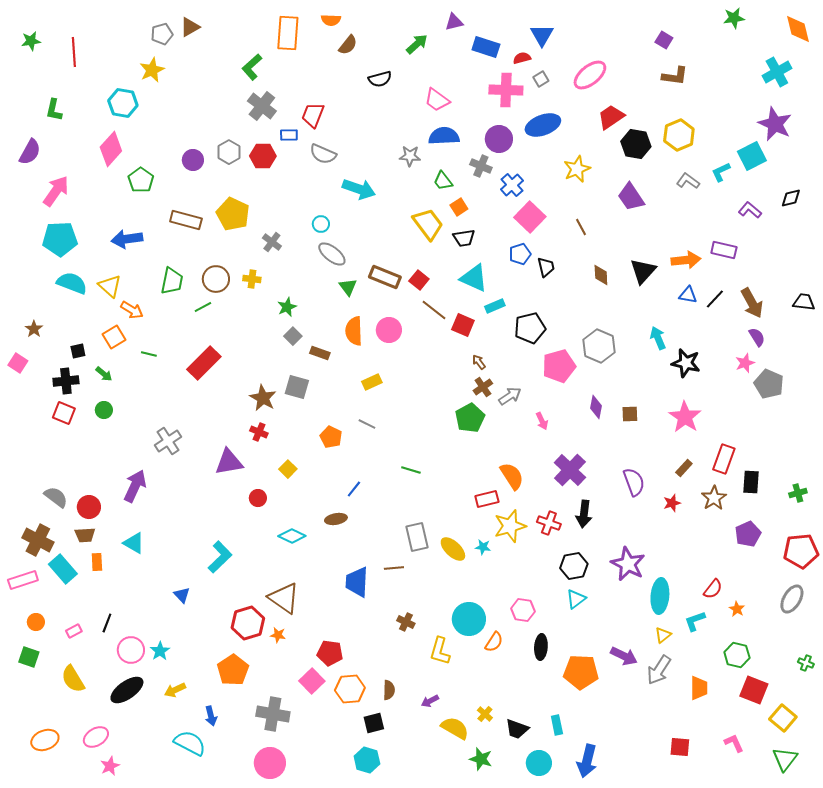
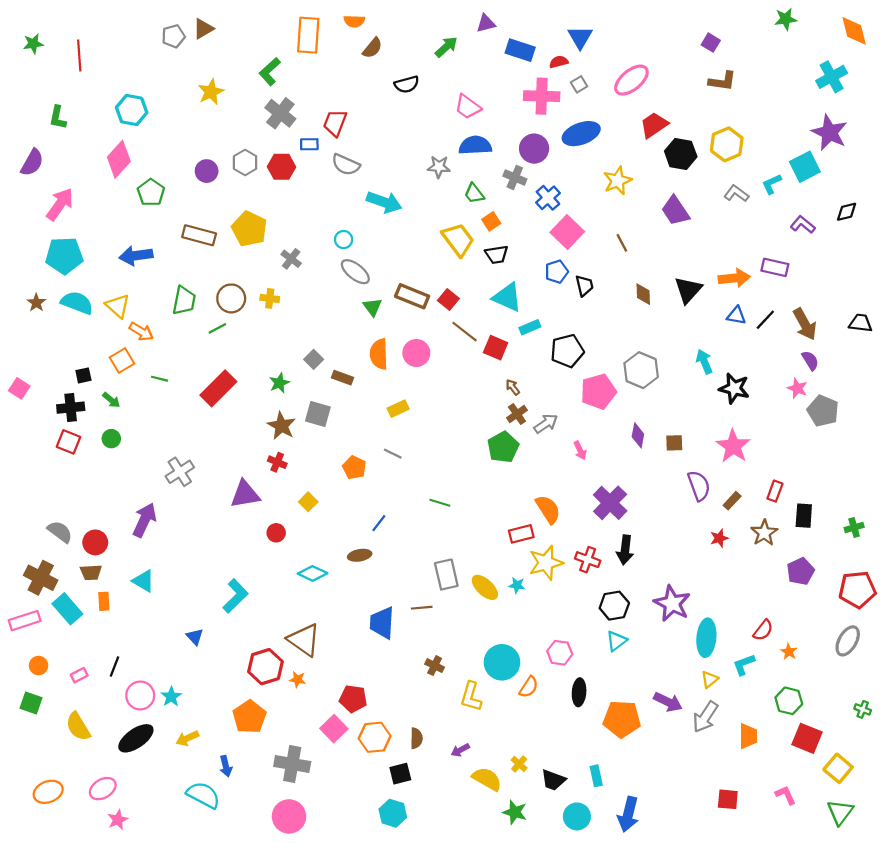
yellow star: (152, 70) -> (211, 92), moved
green star: (287, 307) -> (279, 383), moved
brown star: (34, 329) -> (36, 303), moved
pink star: (745, 363) -> (797, 388), turned -30
red rectangle: (724, 459) -> (775, 491), size x0.7
purple semicircle: (634, 482) -> (699, 486), moved

